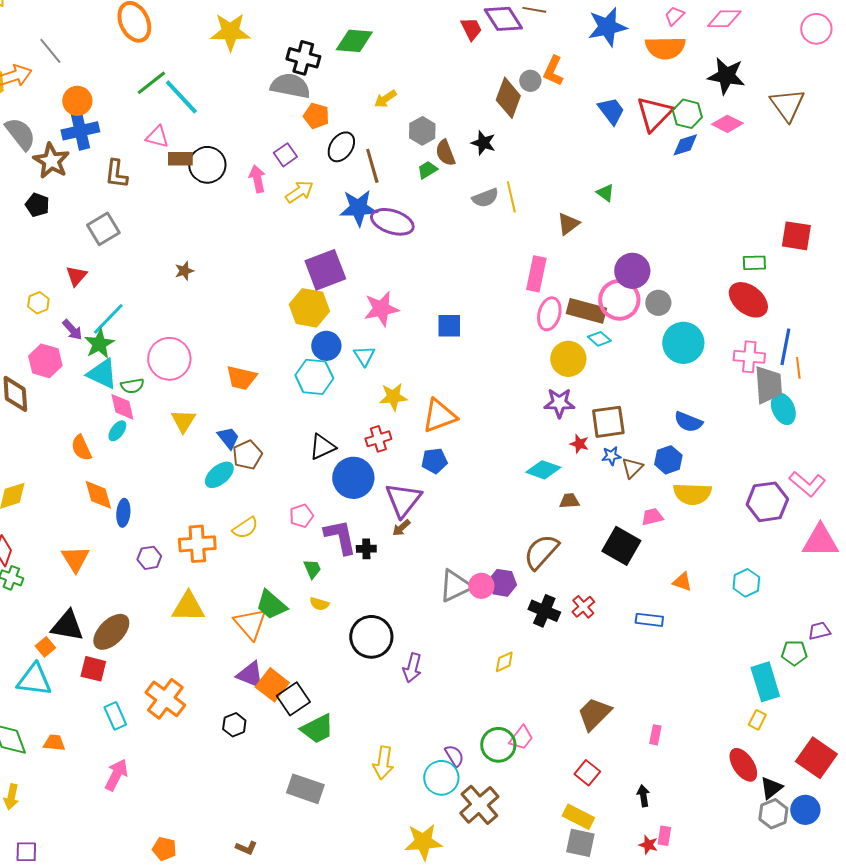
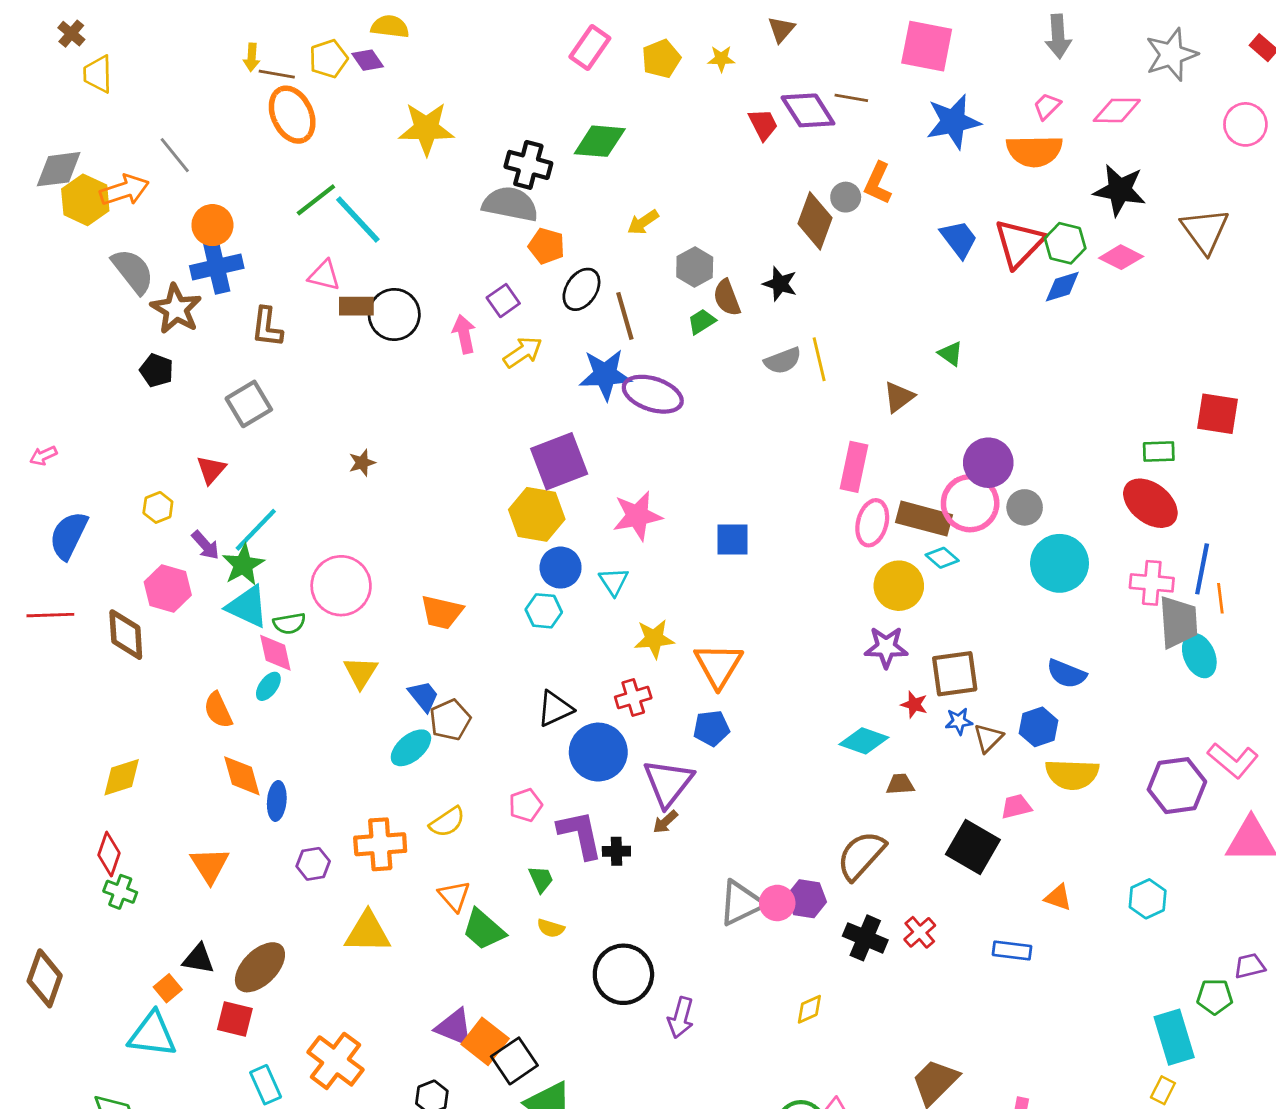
cyan hexagon: (314, 377) -> (544, 611), size x0.7
orange triangle: (439, 416) -> (718, 665), turned -39
orange triangle: (250, 624) -> (454, 896), moved, size x0.7
black triangle: (67, 626) -> (198, 959), size x0.7

